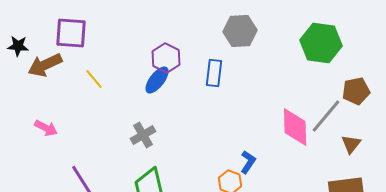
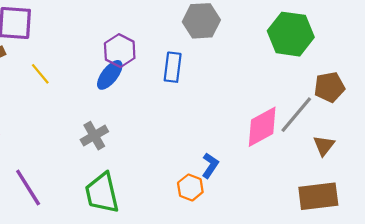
pink diamond: (295, 127) -> (262, 127), turned 63

